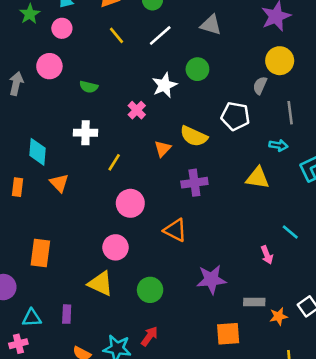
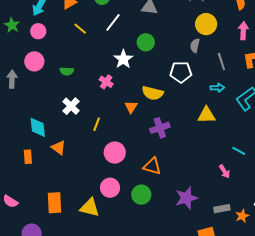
white cross: (86, 133) -> (71, 106), turned -36
yellow triangle: (101, 284) -> (90, 207), moved
green circle: (150, 290) -> (141, 195), moved

